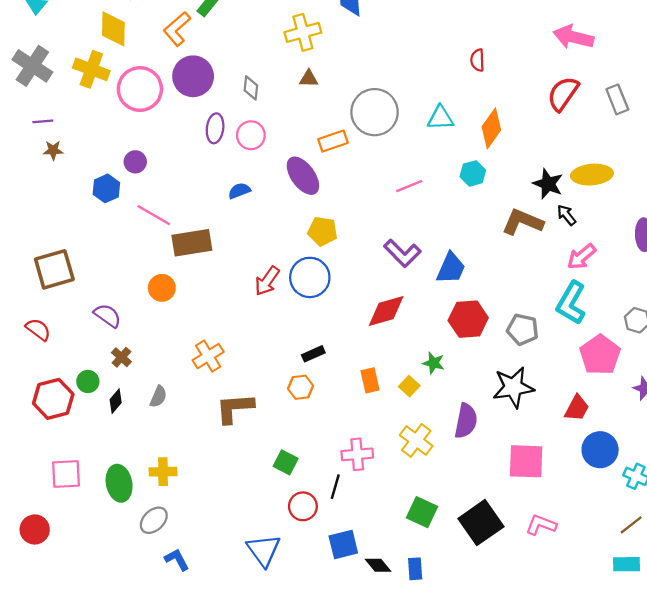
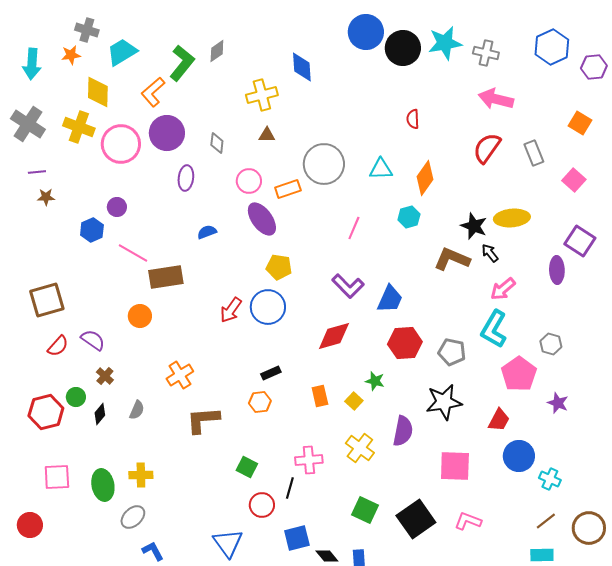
pink circle: (251, 135) -> (249, 181), moved
pink line: (409, 186) -> (354, 228), turned -45
red semicircle: (38, 329) -> (58, 346), moved, turned 95

